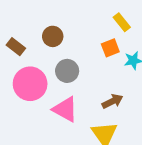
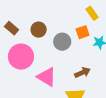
brown circle: (53, 36) -> (39, 30), moved
gray circle: (67, 71) -> (62, 42), moved

